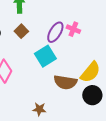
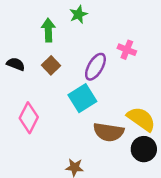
pink cross: (73, 29) -> (127, 50), moved
yellow semicircle: (90, 72) -> (141, 119), turned -95

